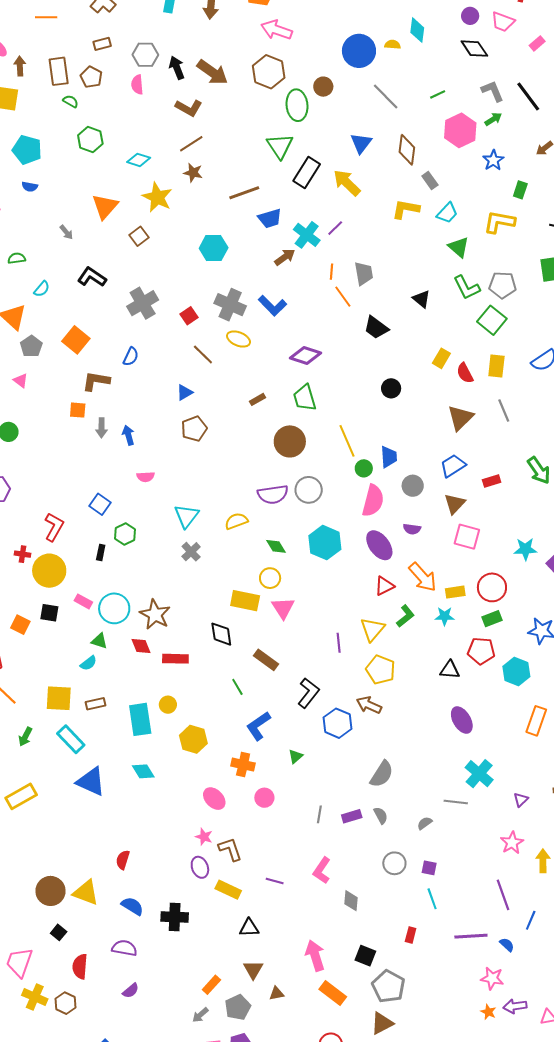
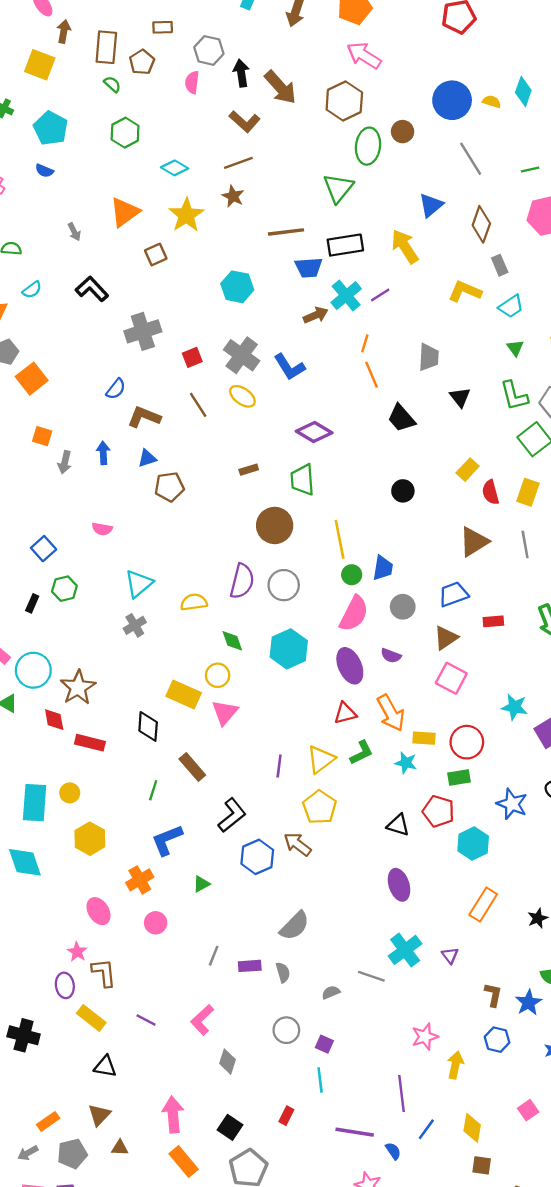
black rectangle: (307, 173) -> (345, 245), moved, turned 36
green triangle: (459, 247) -> (515, 348), size x0.7
gray trapezoid: (364, 273) -> (429, 357), moved
orange square: (76, 340) -> (32, 379), moved
brown L-shape: (96, 381) -> (144, 417), moved
blue triangle: (185, 393) -> (147, 458), moved
blue arrow: (128, 435) -> (103, 453), moved
purple semicircle: (273, 494) -> (242, 581), turned -80
green line: (237, 687) -> (153, 790), turned 36
orange cross: (243, 765) -> (140, 880), turned 35
cyan diamond: (143, 771) -> (25, 862), size x1.4
purple triangle: (521, 800) -> (450, 955), moved, turned -35

